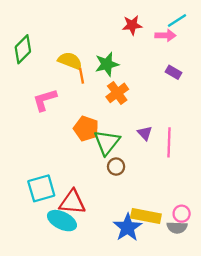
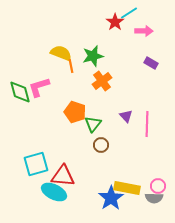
cyan line: (177, 20) -> (129, 13), moved
red star: (132, 25) -> (115, 22), turned -30
green diamond: (23, 49) -> (20, 92), moved, turned -60
green triangle: (107, 142) -> (93, 124), size x0.7

